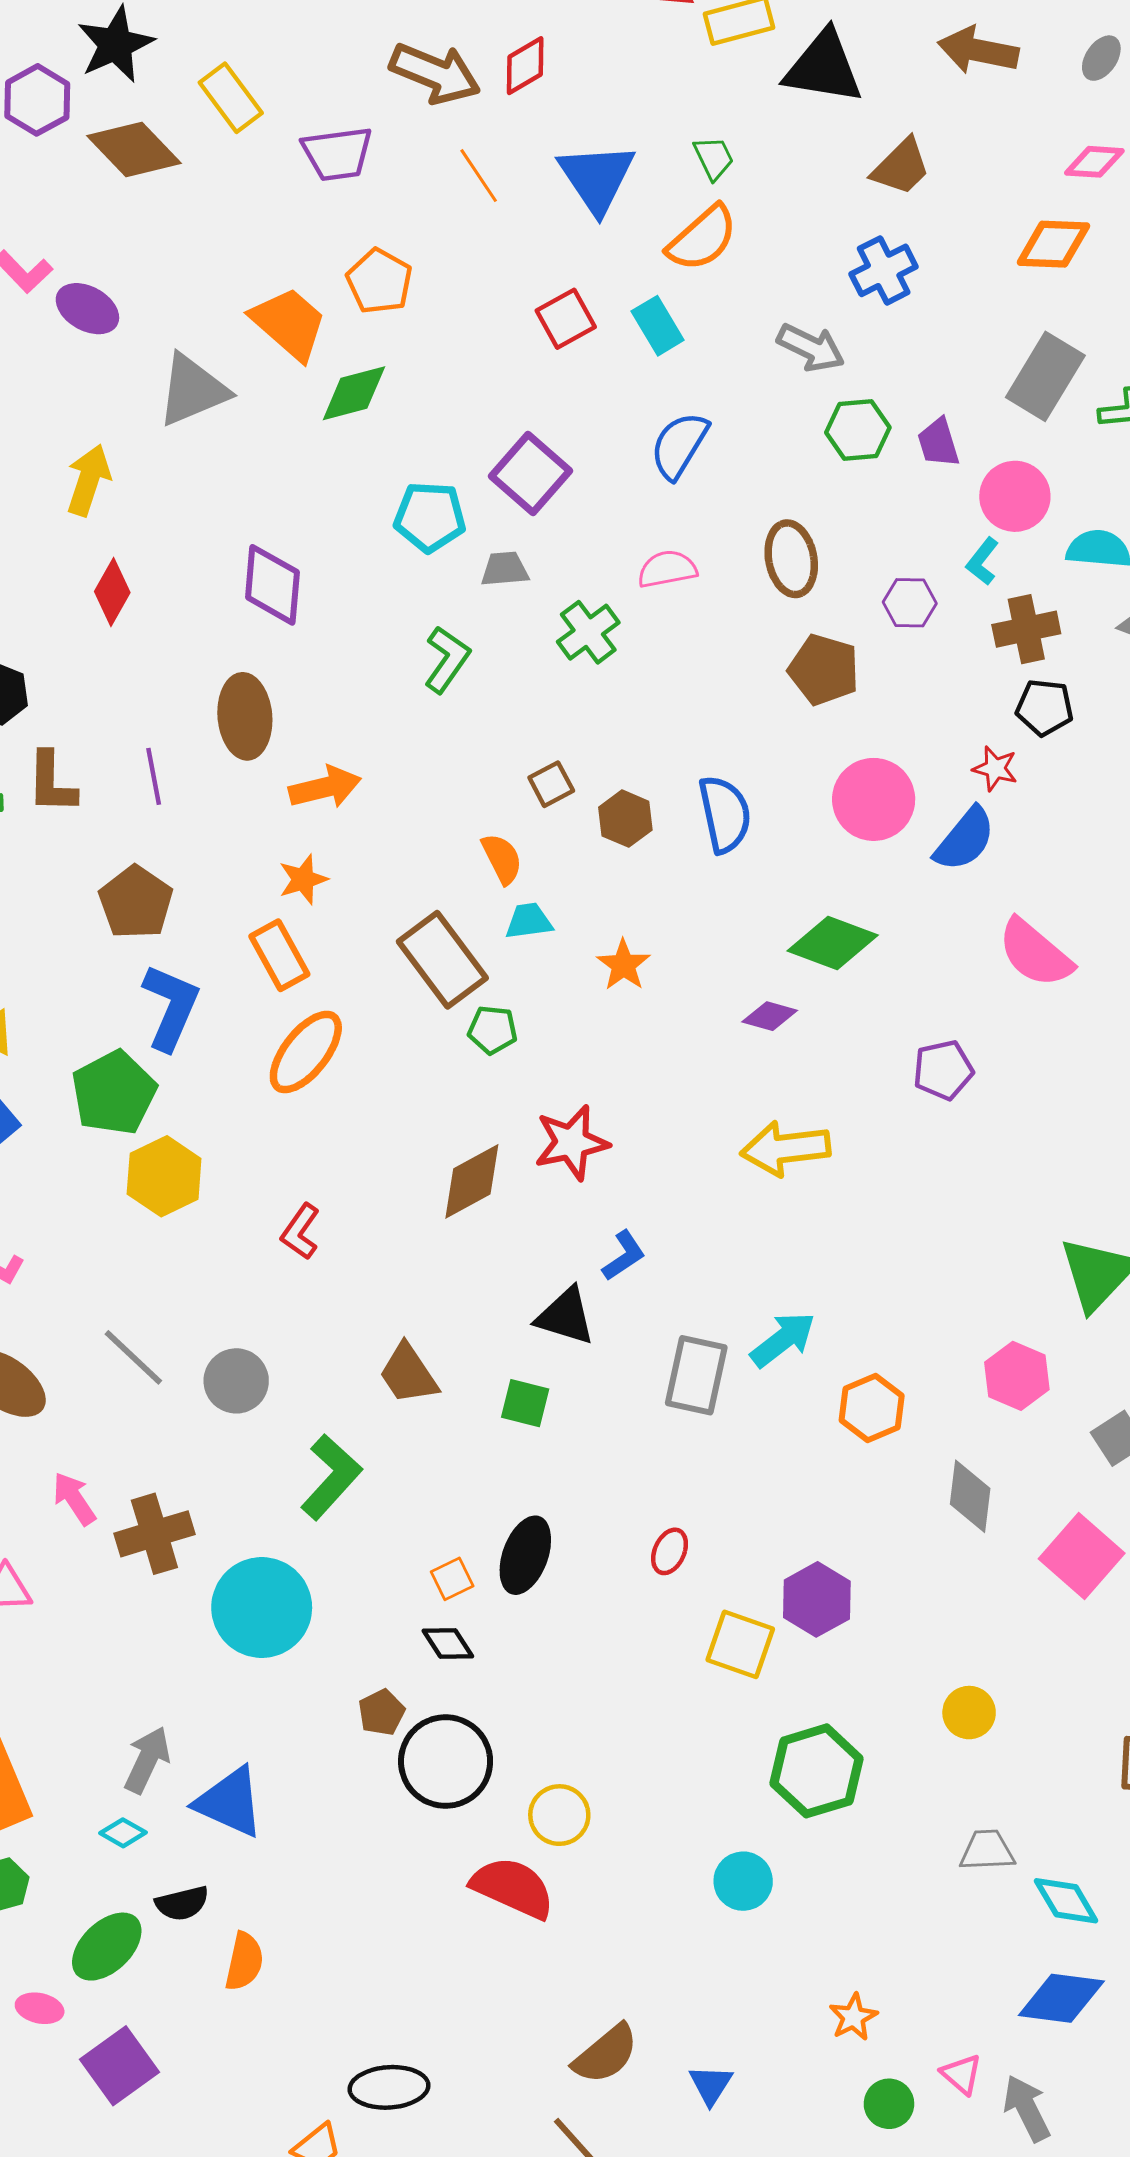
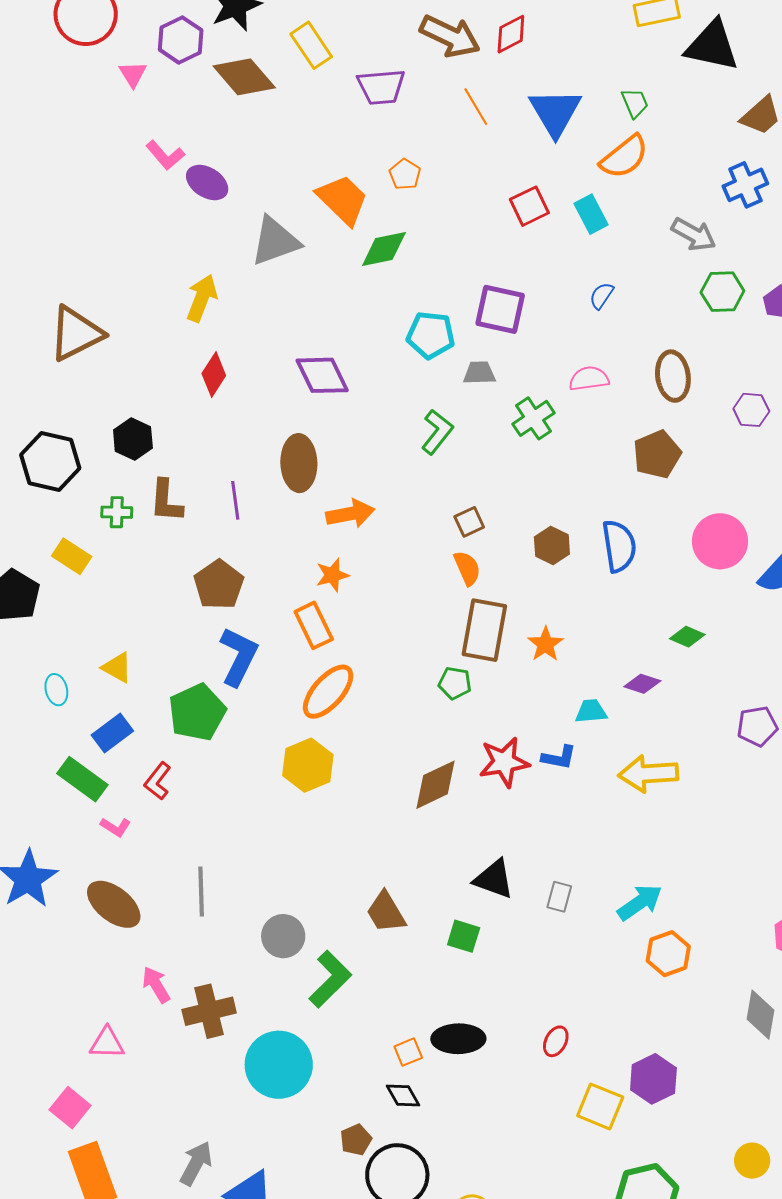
orange pentagon: (379, 281) -> (405, 174), size x0.7
blue semicircle: (679, 445) -> (601, 296), size x0.6
purple square: (531, 474) -> (500, 309), turned -32
purple diamond: (272, 585) -> (322, 375), turned -34
brown pentagon: (824, 670) -> (657, 454), moved, turned 30
brown square: (551, 784) -> (469, 522), moved
cyan trapezoid: (529, 921) -> (591, 711), moved
green diamond: (833, 943) -> (687, 637), size x0.6
brown rectangle: (442, 960) -> (484, 630), moved, turned 44
yellow hexagon: (164, 1176) -> (308, 765), moved
red L-shape: (300, 1232) -> (158, 781), moved
blue L-shape: (624, 1256) -> (559, 757), moved, turned 42
gray line: (133, 1357) -> (201, 891), turned 42
gray rectangle: (696, 1375) -> (559, 897), moved, size x0.6
gray circle: (236, 1381) -> (283, 936), moved
orange hexagon: (872, 1408) -> (668, 954), moved
black ellipse: (525, 1555) -> (458, 1039), turned 66

